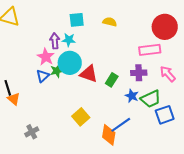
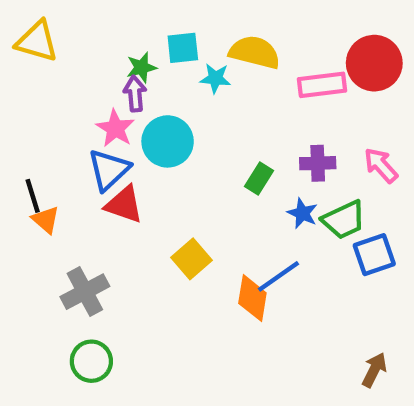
yellow semicircle: (110, 22) -> (255, 52), size x1.6
cyan star: (69, 40) -> (215, 78), moved
pink rectangle: (150, 50) -> (322, 85), moved
green star: (57, 71) -> (141, 67), moved
red triangle: (89, 74) -> (124, 205), moved
blue triangle: (43, 76) -> (109, 170), size x1.5
gray cross: (32, 132) -> (85, 292), size x1.5

